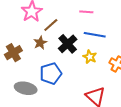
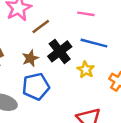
brown star: (40, 43) -> (30, 58), moved

